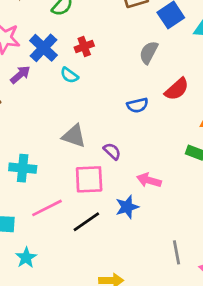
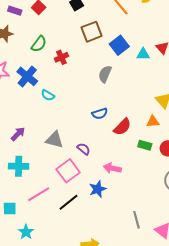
red cross: (84, 47) -> (61, 57), moved
purple arrow: (20, 75) -> (18, 134), moved
red semicircle: (177, 89) -> (122, 127), moved
pink square: (89, 179) -> (68, 171), turned -30

